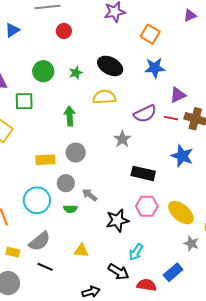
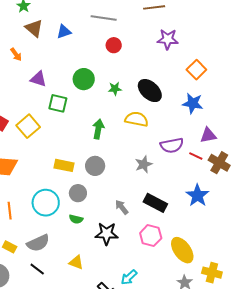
gray arrow: (90, 195) -> (122, 207), moved
black star: (117, 220) -> (107, 234), moved

